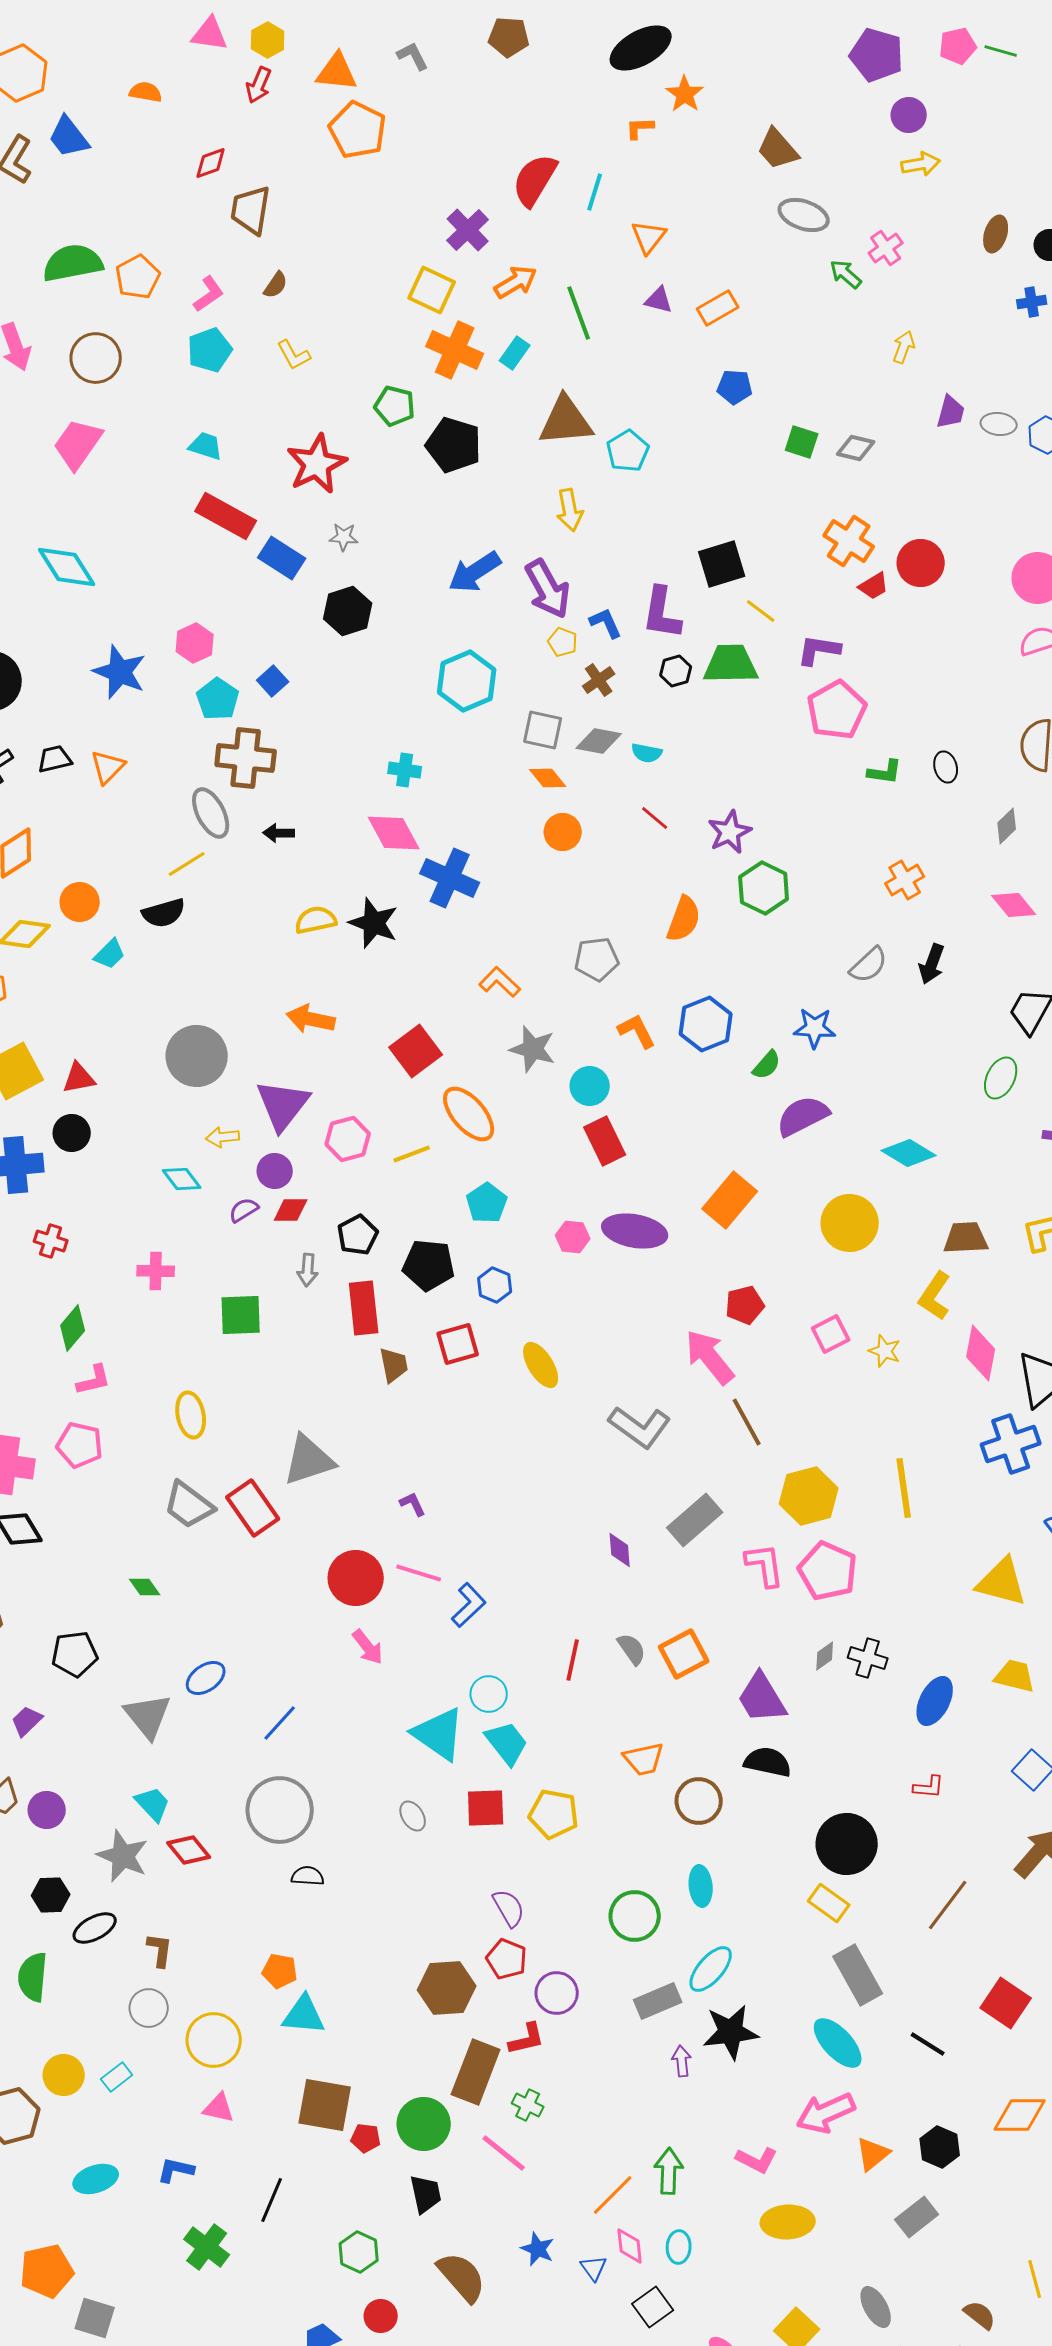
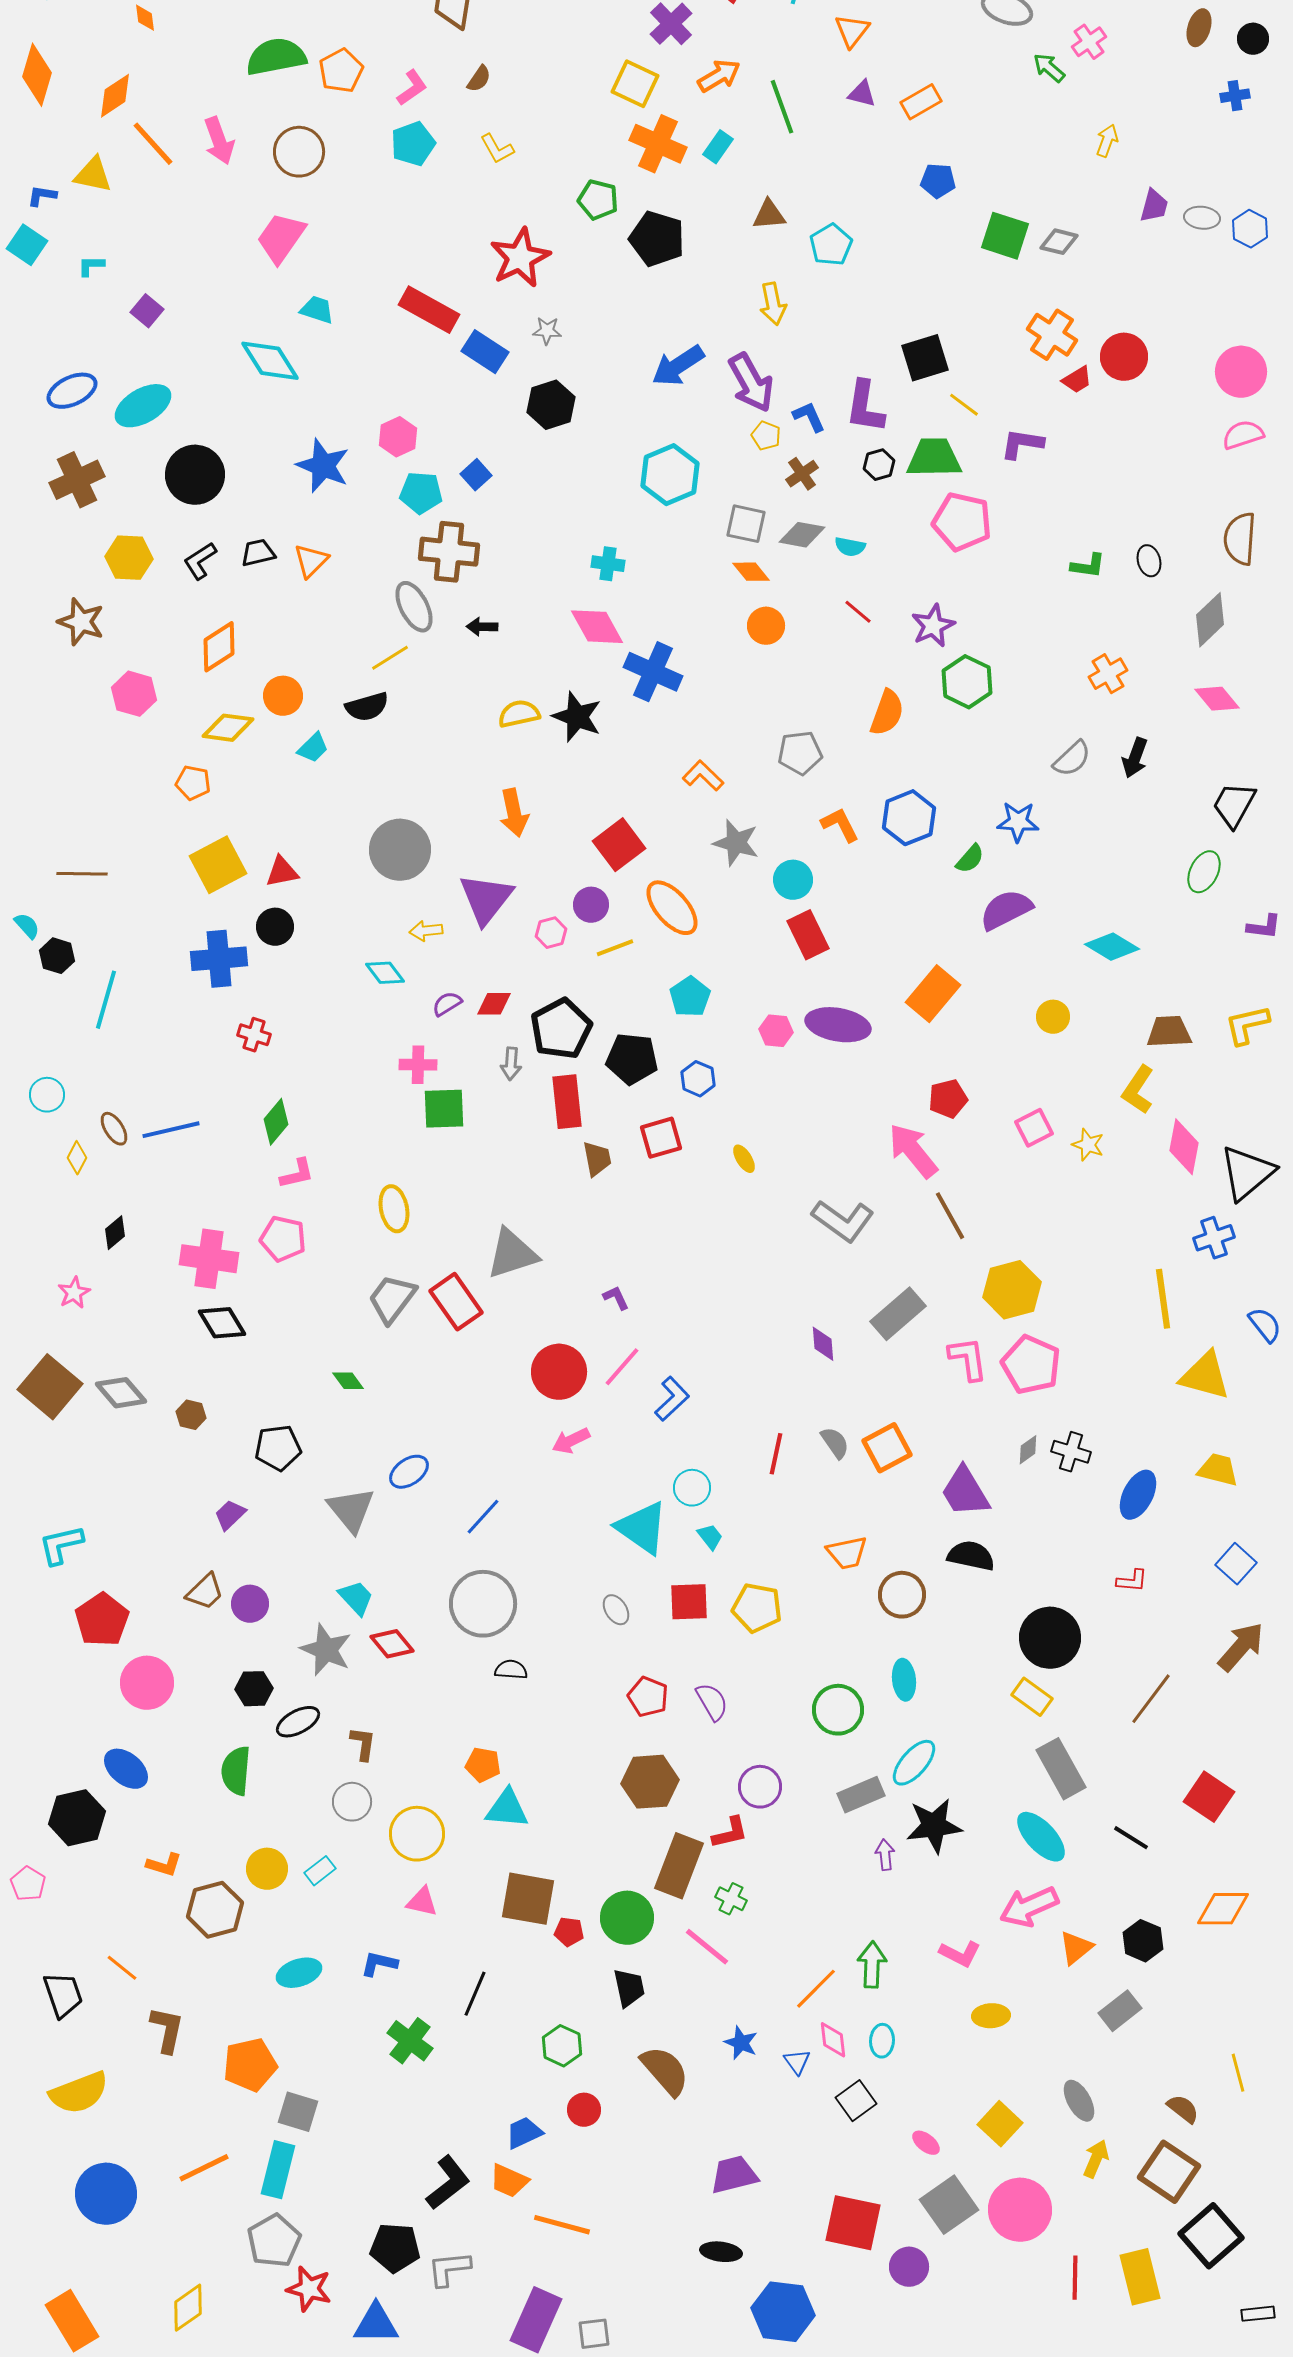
brown triangle: (566, 421) -> (769, 215), size x0.6
green square: (802, 442) -> (1005, 236), size x1.4
cyan trapezoid: (206, 446) -> (317, 310), moved
cyan pentagon: (218, 699) -> (421, 493), turned -30
pink pentagon: (837, 710) -> (962, 522), moved, turned -30
gray diamond: (1007, 826) -> (1210, 620), size x1.5
orange arrow: (311, 1019) -> (514, 813), turned -114
pink hexagon: (348, 1139) -> (551, 933), size x0.7
purple circle: (275, 1171) -> (591, 905), moved
yellow circle: (850, 1223) -> (1053, 1017), size x0.6
black pentagon: (358, 1235) -> (561, 1029), size x1.5
pink cross: (156, 1271) -> (418, 1065), moved
yellow ellipse: (541, 1365) -> (744, 1159), size x0.6
blue cross: (1011, 1444) -> (1214, 1238), size x0.7
yellow line: (904, 1488) -> (1163, 1299), moved
gray trapezoid: (189, 1505) -> (392, 1299), turned 90
pink line: (419, 1573) -> (622, 1367), turned -66
pink arrow: (368, 1647) -> (571, 1441), turned 102
cyan trapezoid: (507, 1743) -> (710, 1537), size x0.6
red pentagon: (507, 1959) -> (648, 1697), moved
yellow ellipse: (788, 2222) -> (991, 2016), size x0.7

